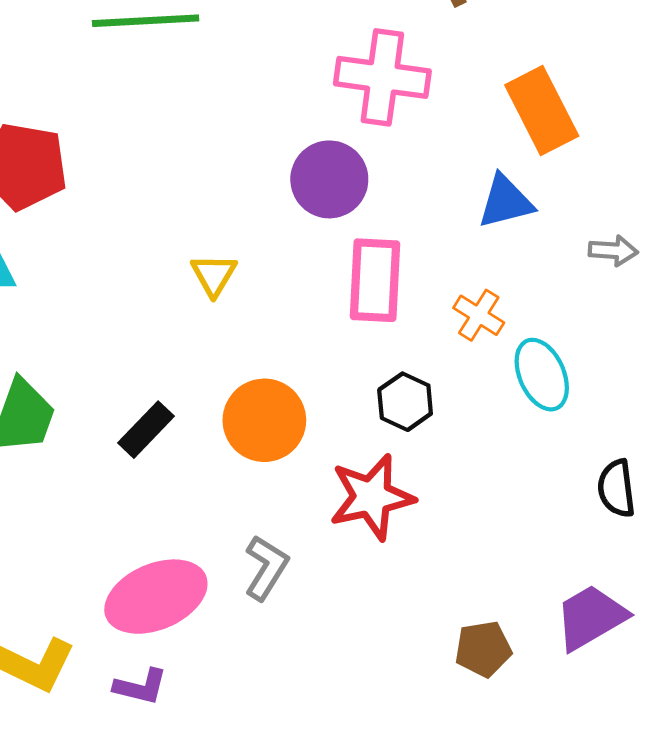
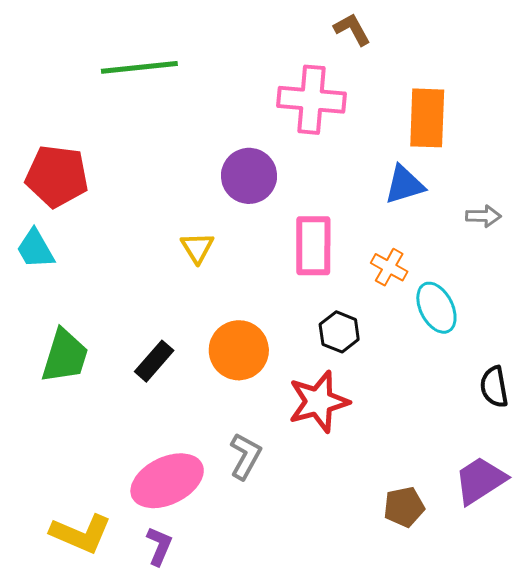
orange rectangle: (542, 110) -> (427, 118), turned 32
purple circle: (329, 179) -> (249, 176), moved
purple L-shape: (141, 687) -> (159, 546), turned -78

